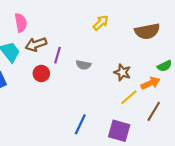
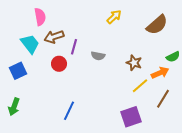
brown semicircle: (147, 31) -> (157, 25), turned -30
blue line: (80, 124) -> (69, 111), moved
purple square: (119, 131) -> (131, 117), turned -35

